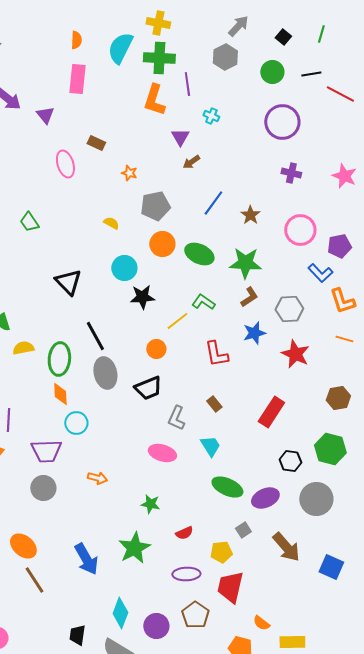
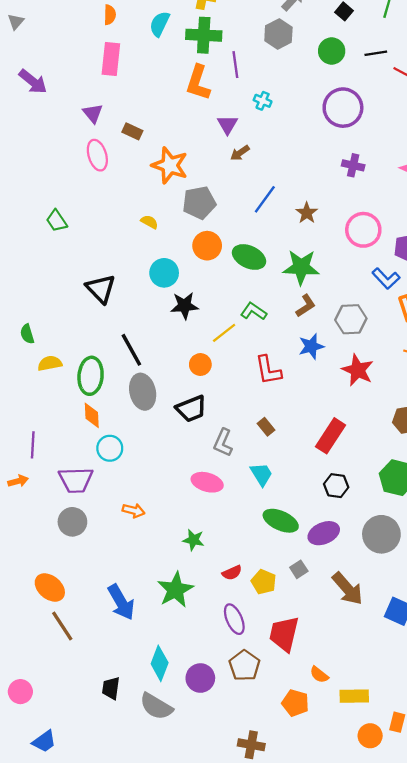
cyan semicircle: (120, 48) -> (160, 24), size x0.7
purple triangle: (45, 115) -> (93, 113), moved
orange star: (129, 173) -> (170, 165), size x2.0
black hexagon: (290, 461) -> (336, 486), moved
yellow pentagon: (221, 552) -> (264, 582), moved, turned 30
purple ellipse: (186, 574) -> (234, 619), turned 68

